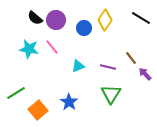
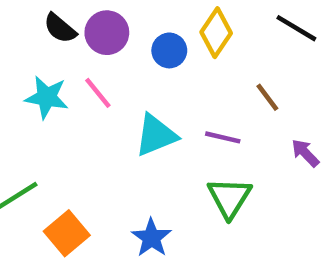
brown line: (131, 58) -> (267, 97), moved
cyan triangle: (78, 66) -> (156, 135), size x1.5
blue star: (69, 102) -> (151, 238), moved

